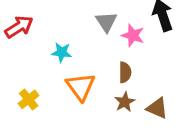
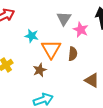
orange triangle: (80, 87) -> (51, 49), moved
brown star: (125, 102) -> (40, 70), moved

